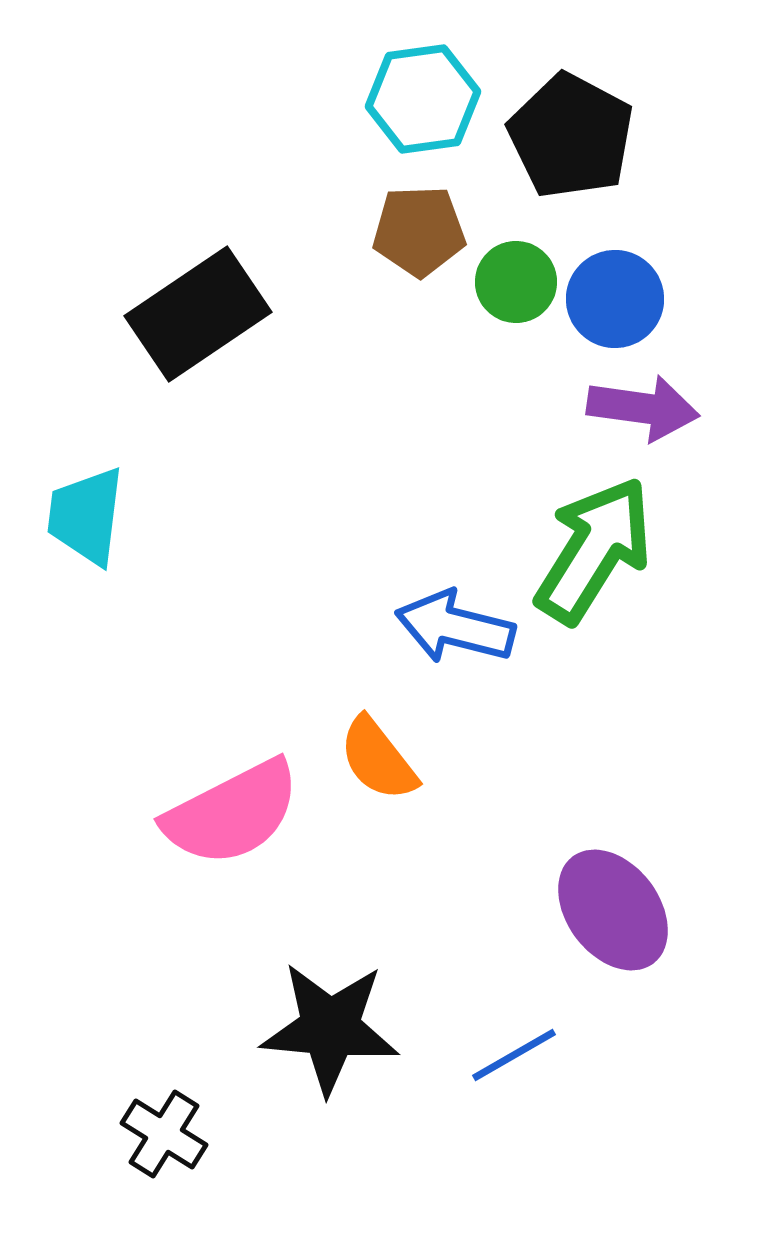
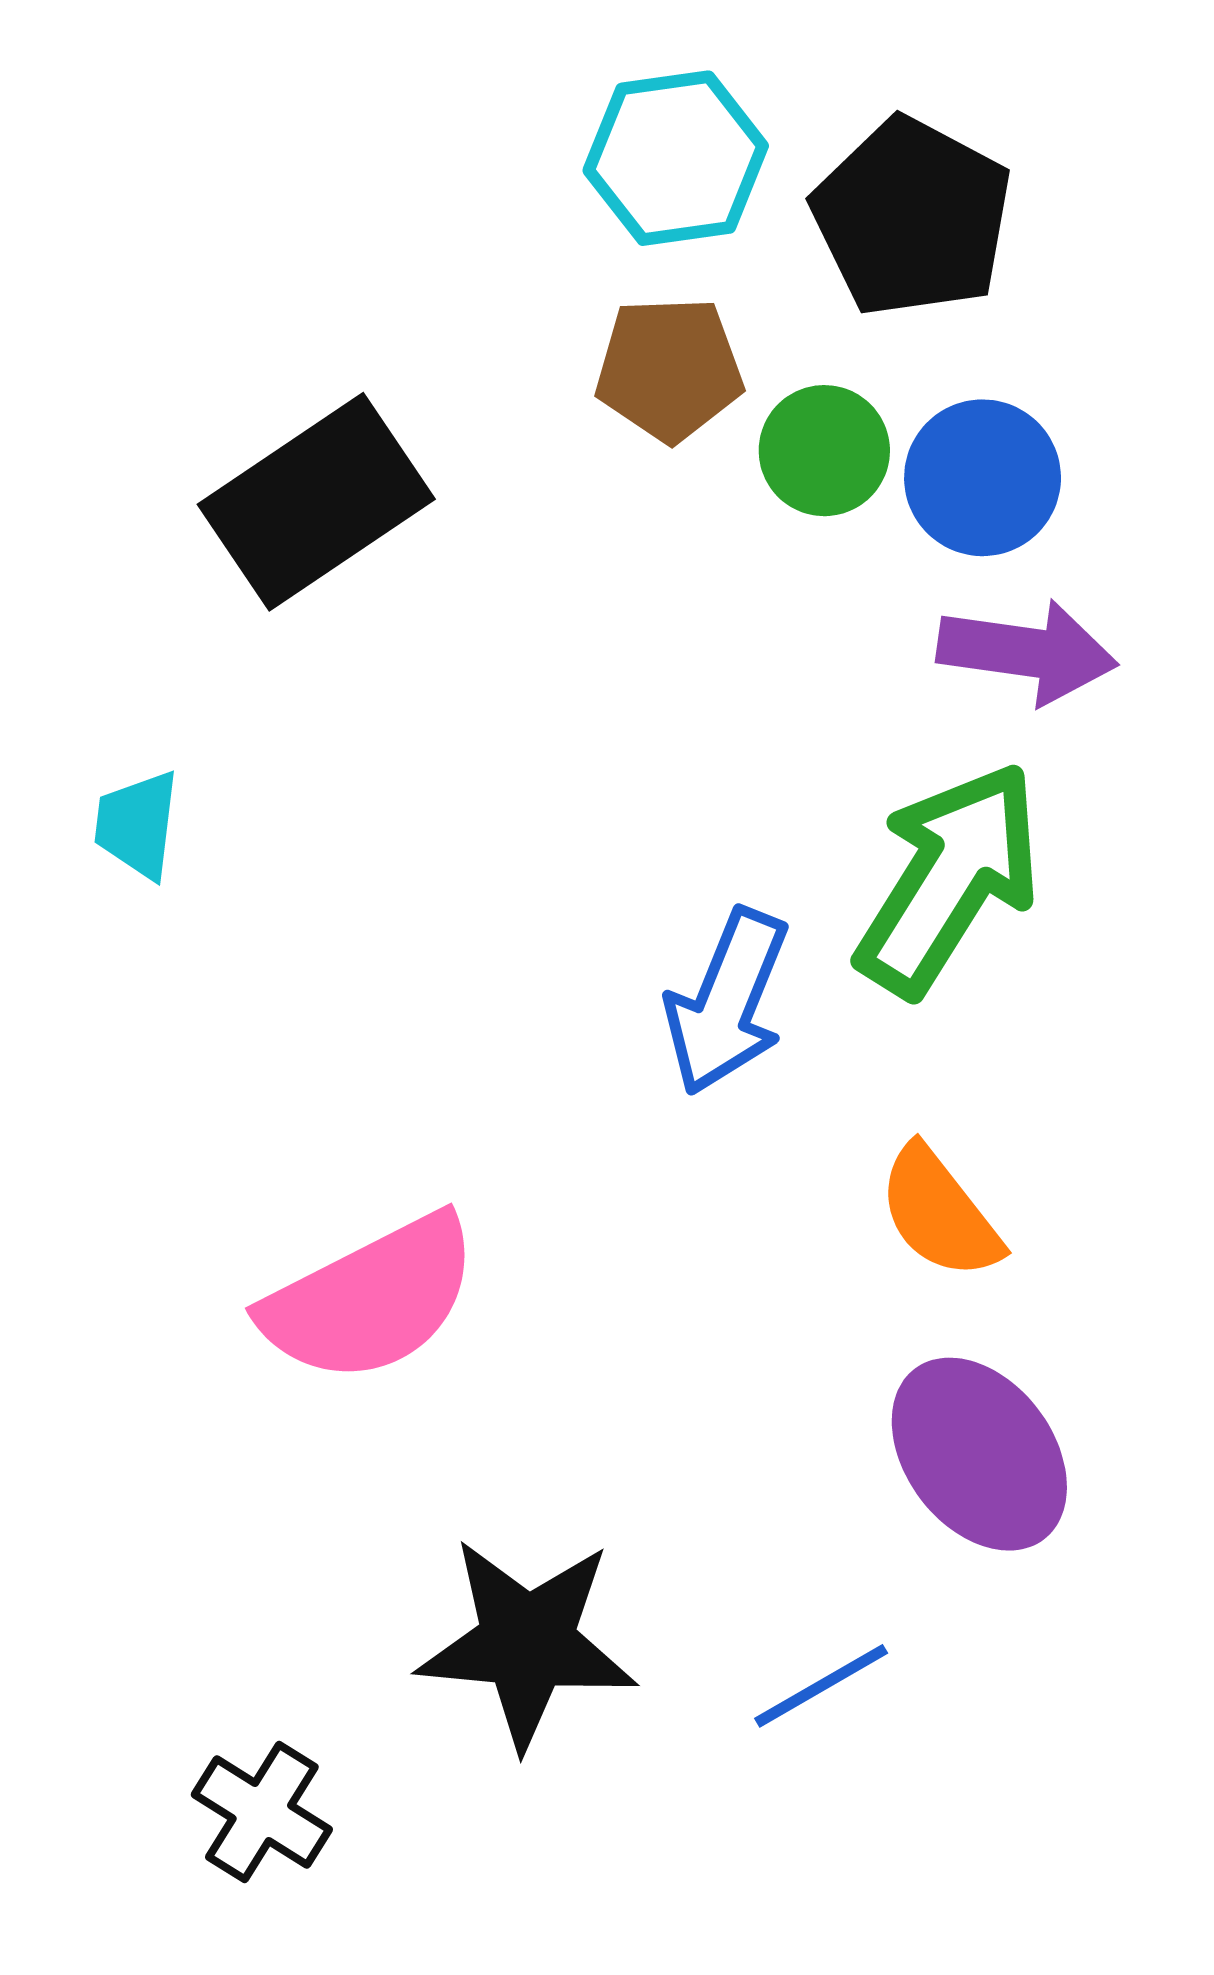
cyan trapezoid: (86, 516) -> (137, 825), size x0.7
blue arrow: (455, 627) -> (727, 1002), turned -82
orange semicircle: (378, 759) -> (939, 1213), moved

